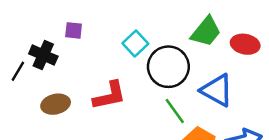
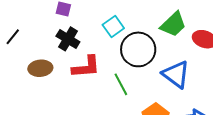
black cross: (43, 55) -> (68, 39), moved
green line: (175, 111) -> (121, 84), moved

